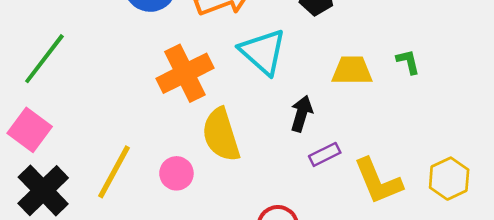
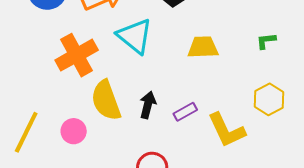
green L-shape: (408, 62) -> (266, 41), moved, turned -80
black arrow: (302, 114) -> (148, 105), moved
yellow hexagon: (449, 179) -> (269, 99), moved

